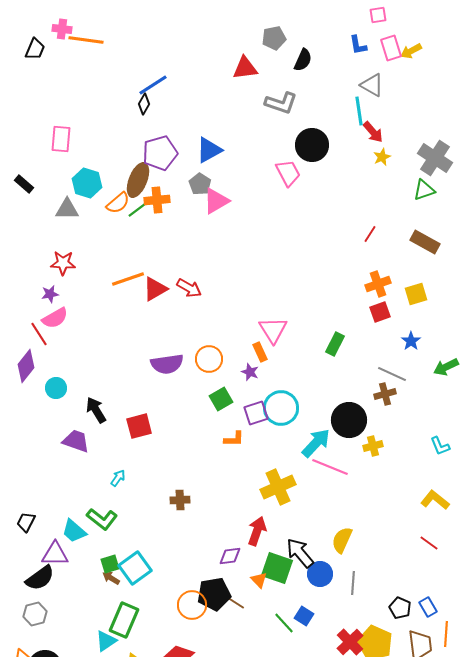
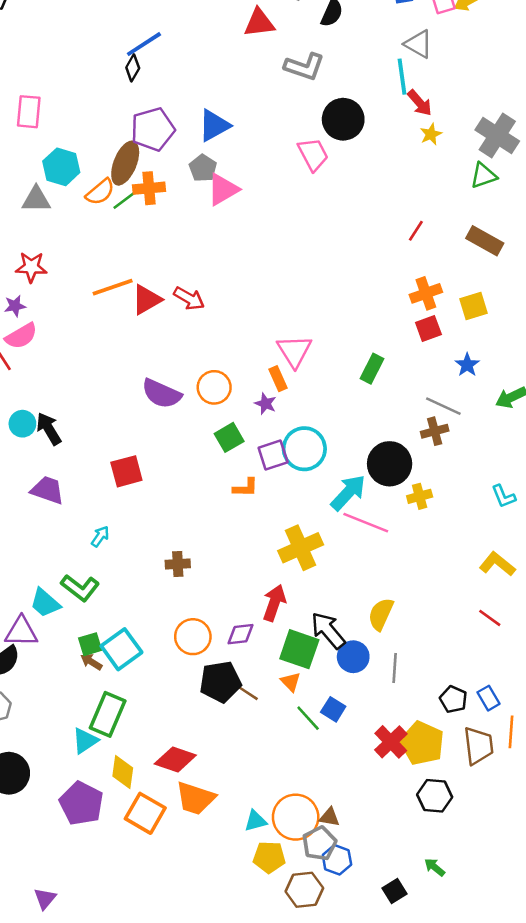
purple semicircle: (167, 364) -> (162, 394), turned 32
black arrow: (96, 410) -> (49, 429), moved
orange triangle: (259, 580) -> (291, 682), moved
orange circle: (192, 605) -> (193, 637), moved

